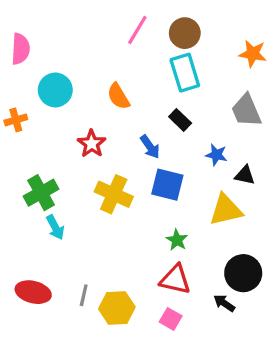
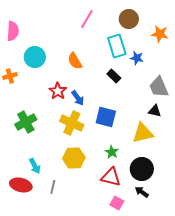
brown circle: (185, 33) -> (129, 19), moved
gray trapezoid: (246, 110) -> (159, 87), moved
blue arrow: (150, 147) -> (78, 98), moved
blue star: (216, 155) -> (137, 58), moved
cyan arrow: (55, 227) -> (35, 166), moved
black circle: (243, 273) -> (142, 169), moved
yellow hexagon: (117, 308) -> (74, 158), moved
pink square: (171, 319) -> (117, 203), moved

